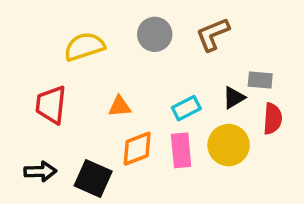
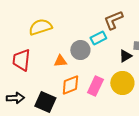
gray circle: (155, 34) -> (80, 50), moved
cyan rectangle: (186, 108) -> (98, 38), moved
pink rectangle: (181, 150) -> (95, 86), turned 30

